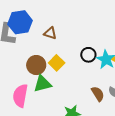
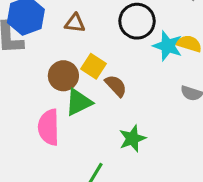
black circle: (88, 55) -> (137, 21), moved, size x1.5
brown semicircle: (98, 94) -> (116, 86), moved

